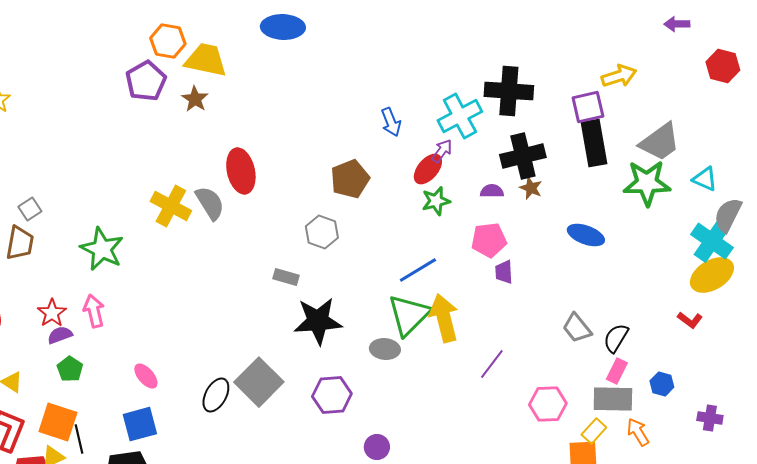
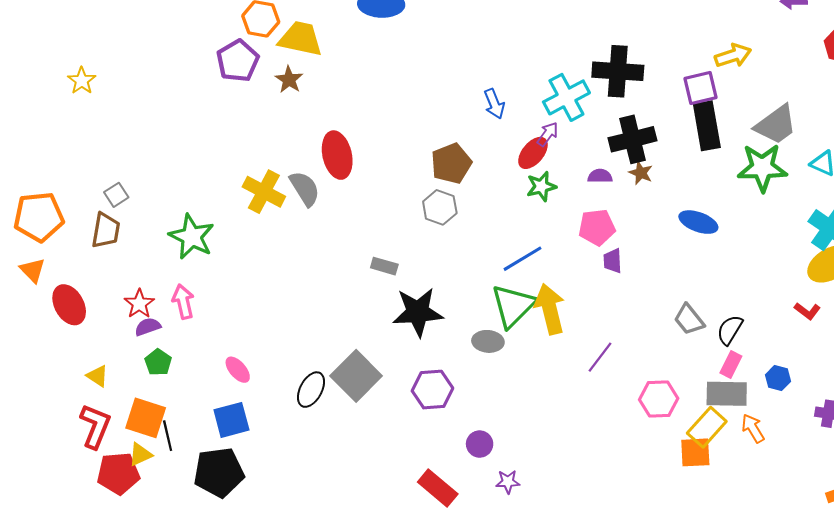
gray hexagon: (322, 232) -> (440, 207), moved
yellow rectangle: (594, 431) -> (707, 427), size x1.5

